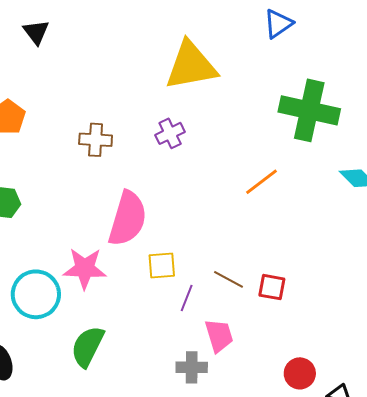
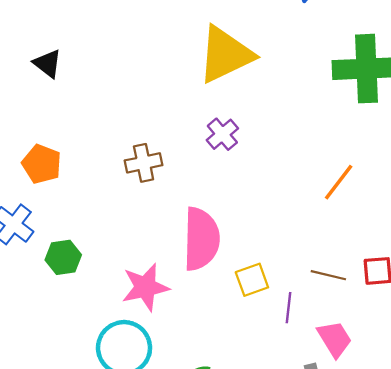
orange line: (261, 182) -> (339, 182), moved
pink star: (85, 268) -> (145, 287), moved

